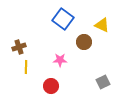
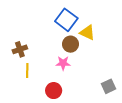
yellow triangle: (102, 25) -> (87, 33), moved
brown circle: (84, 42) -> (70, 44), moved

